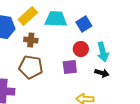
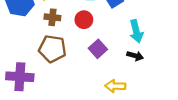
red circle: (81, 49) -> (84, 20), moved
purple square: (70, 67) -> (98, 49), turned -35

